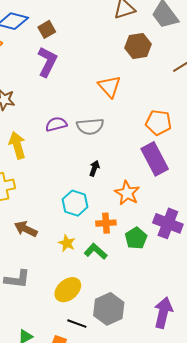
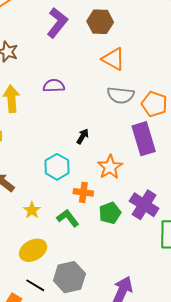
brown hexagon: (138, 46) -> (100, 22), moved
orange triangle: (110, 86) -> (113, 59), turned -30
gray semicircle: (90, 126) -> (121, 95), moved
yellow star: (67, 243) -> (32, 210), moved

